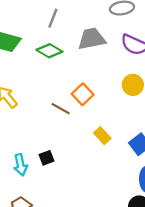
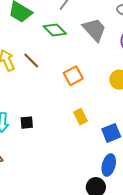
gray trapezoid: (92, 39) -> (94, 30), turned 44
brown line: (61, 109) -> (31, 60), moved

